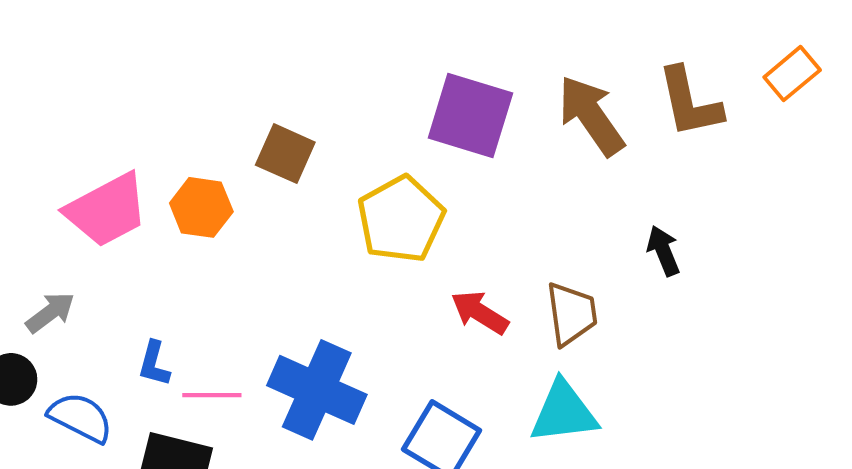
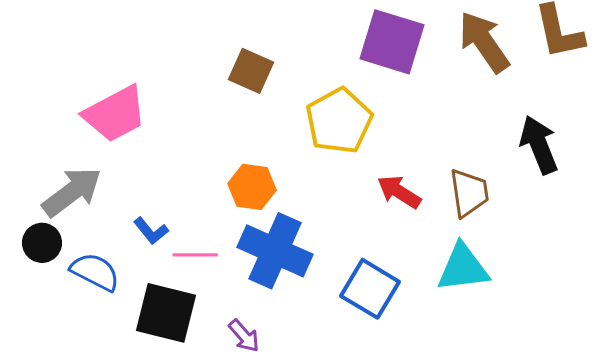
orange hexagon: (201, 207) -> (252, 187), moved
black arrow: (663, 251) -> (539, 145), size x1.5
gray arrow: (50, 312) -> (72, 192), size x1.6
blue L-shape: (154, 364) -> (151, 231), turned -54

